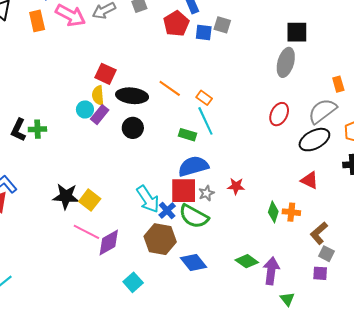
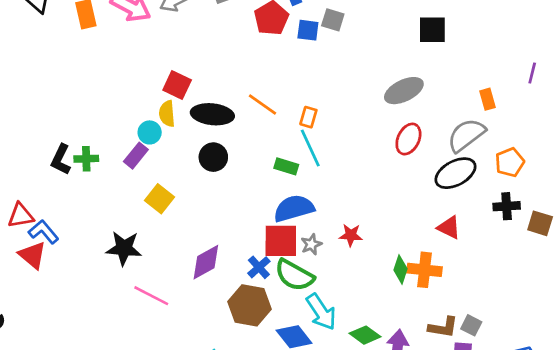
gray ellipse: (286, 62) -> (404, 91), moved, turned 48
orange rectangle: (204, 98) -> (308, 117), turned 70
purple rectangle: (100, 115) -> (136, 156), moved
cyan arrow: (148, 199) -> (321, 312), moved
yellow square: (90, 200) -> (160, 199), moved
orange cross: (291, 212) -> (424, 270), size x1.4
brown L-shape: (319, 233) -> (443, 327), moved, turned -130
purple diamond: (109, 242) -> (206, 262), moved

